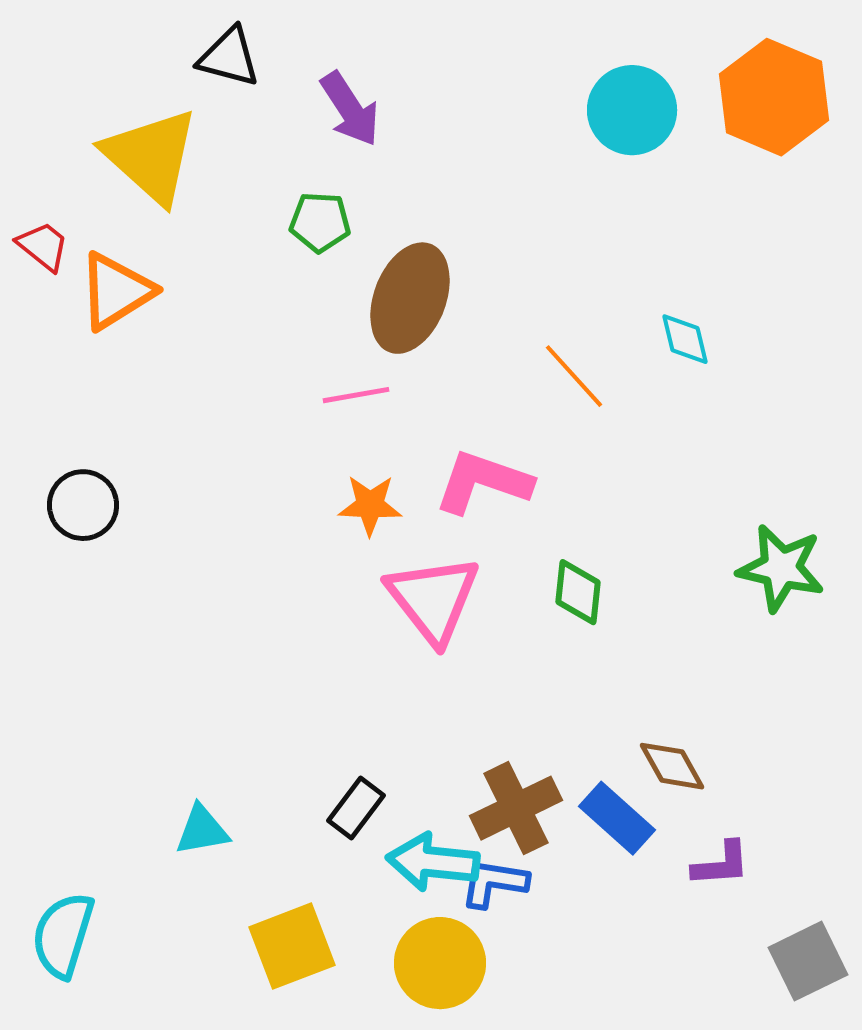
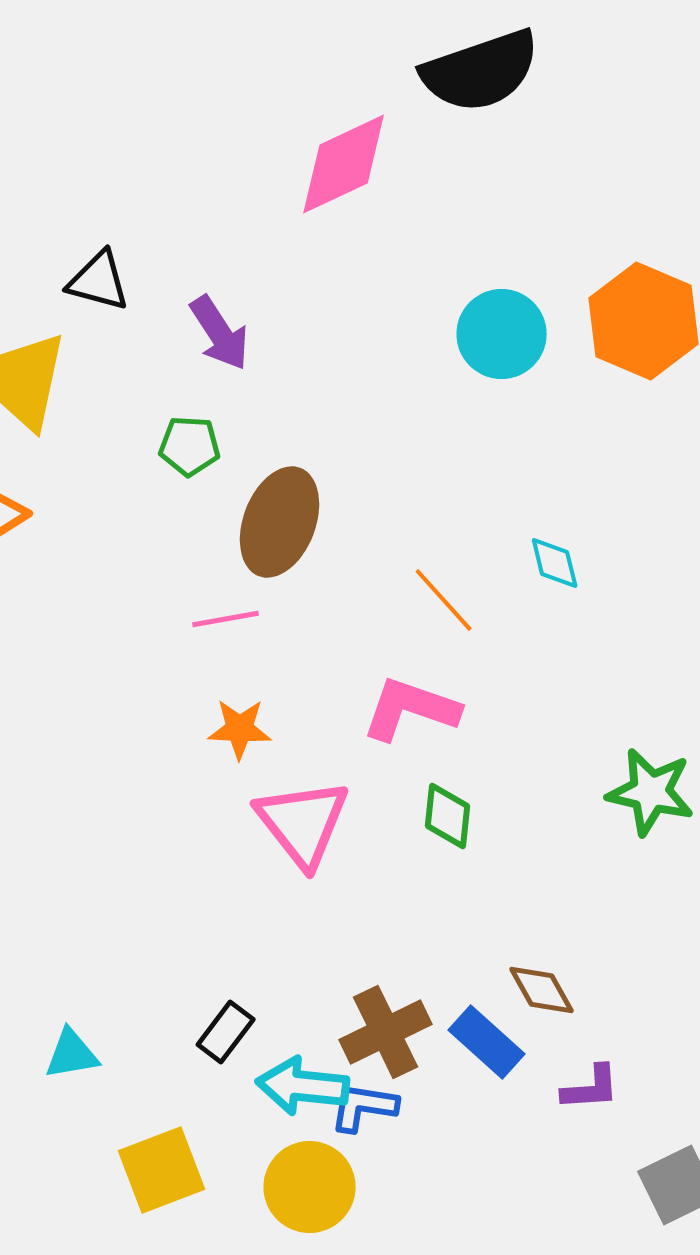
pink L-shape: (483, 482) -> (411, 709), moved

